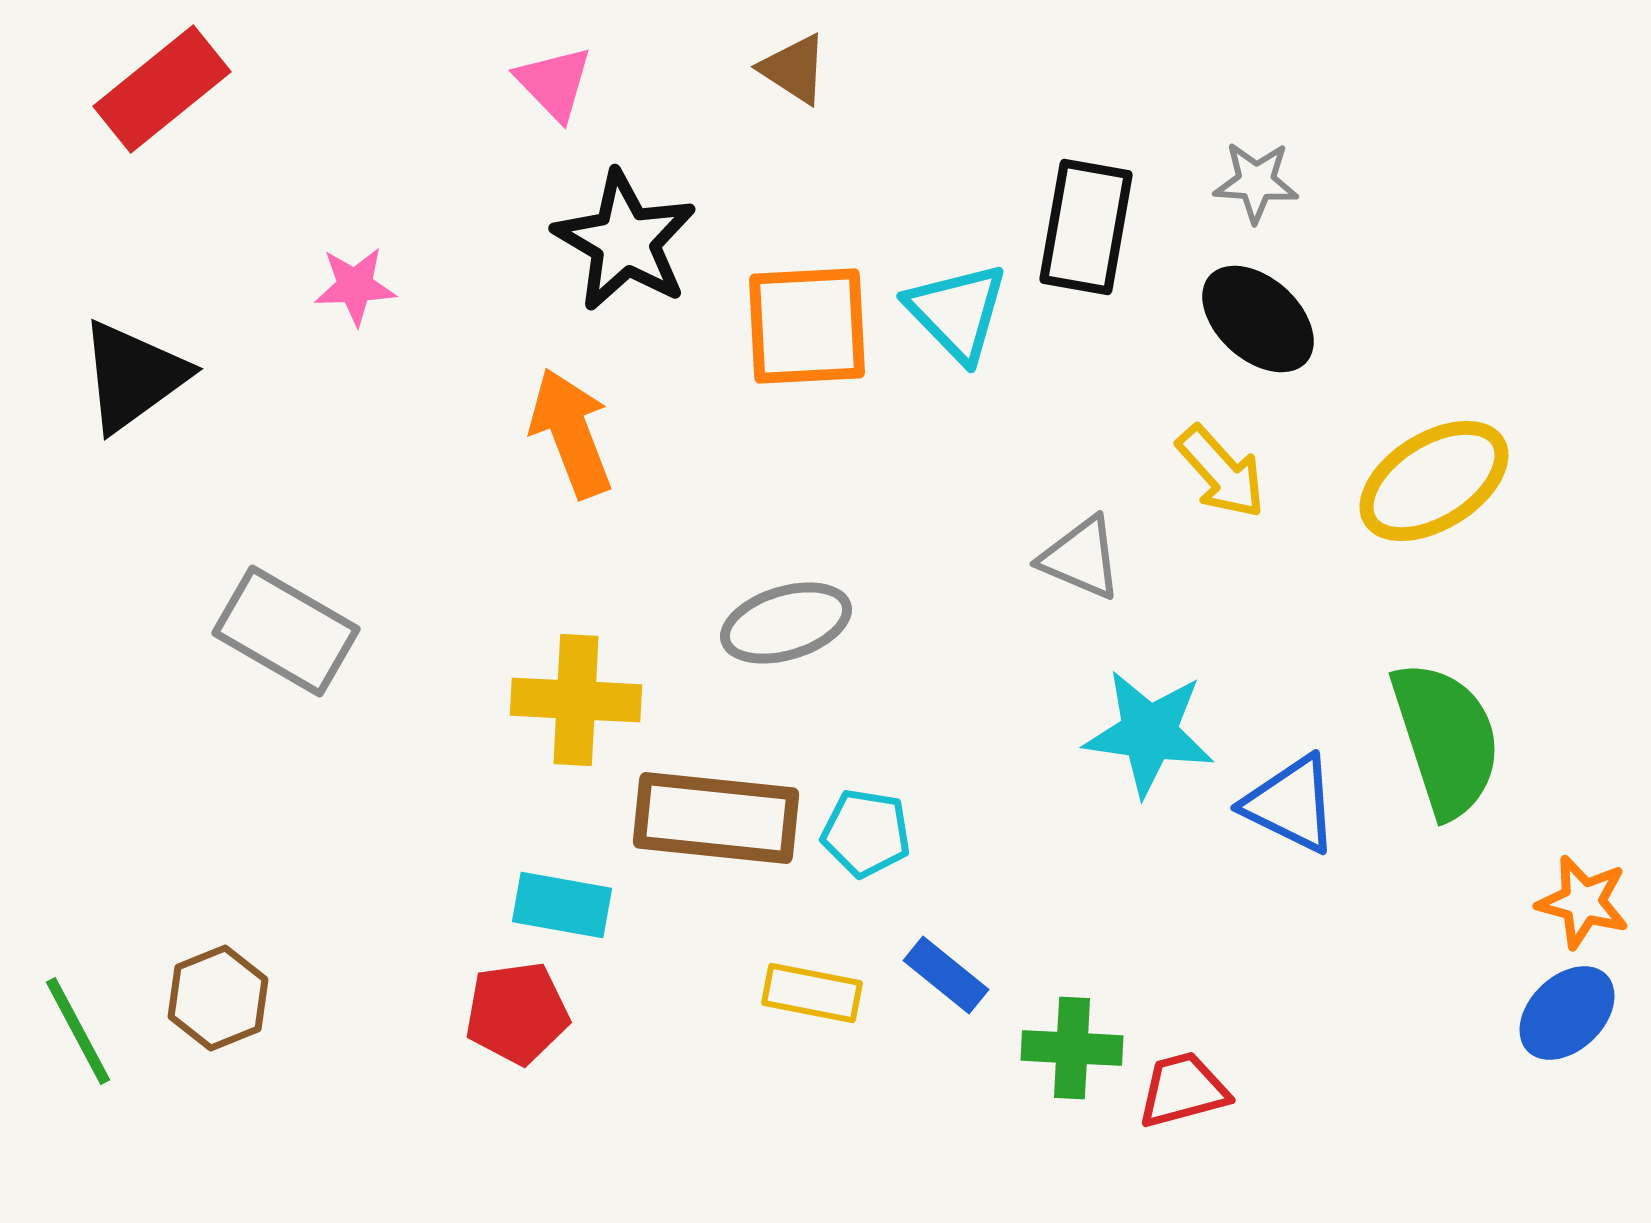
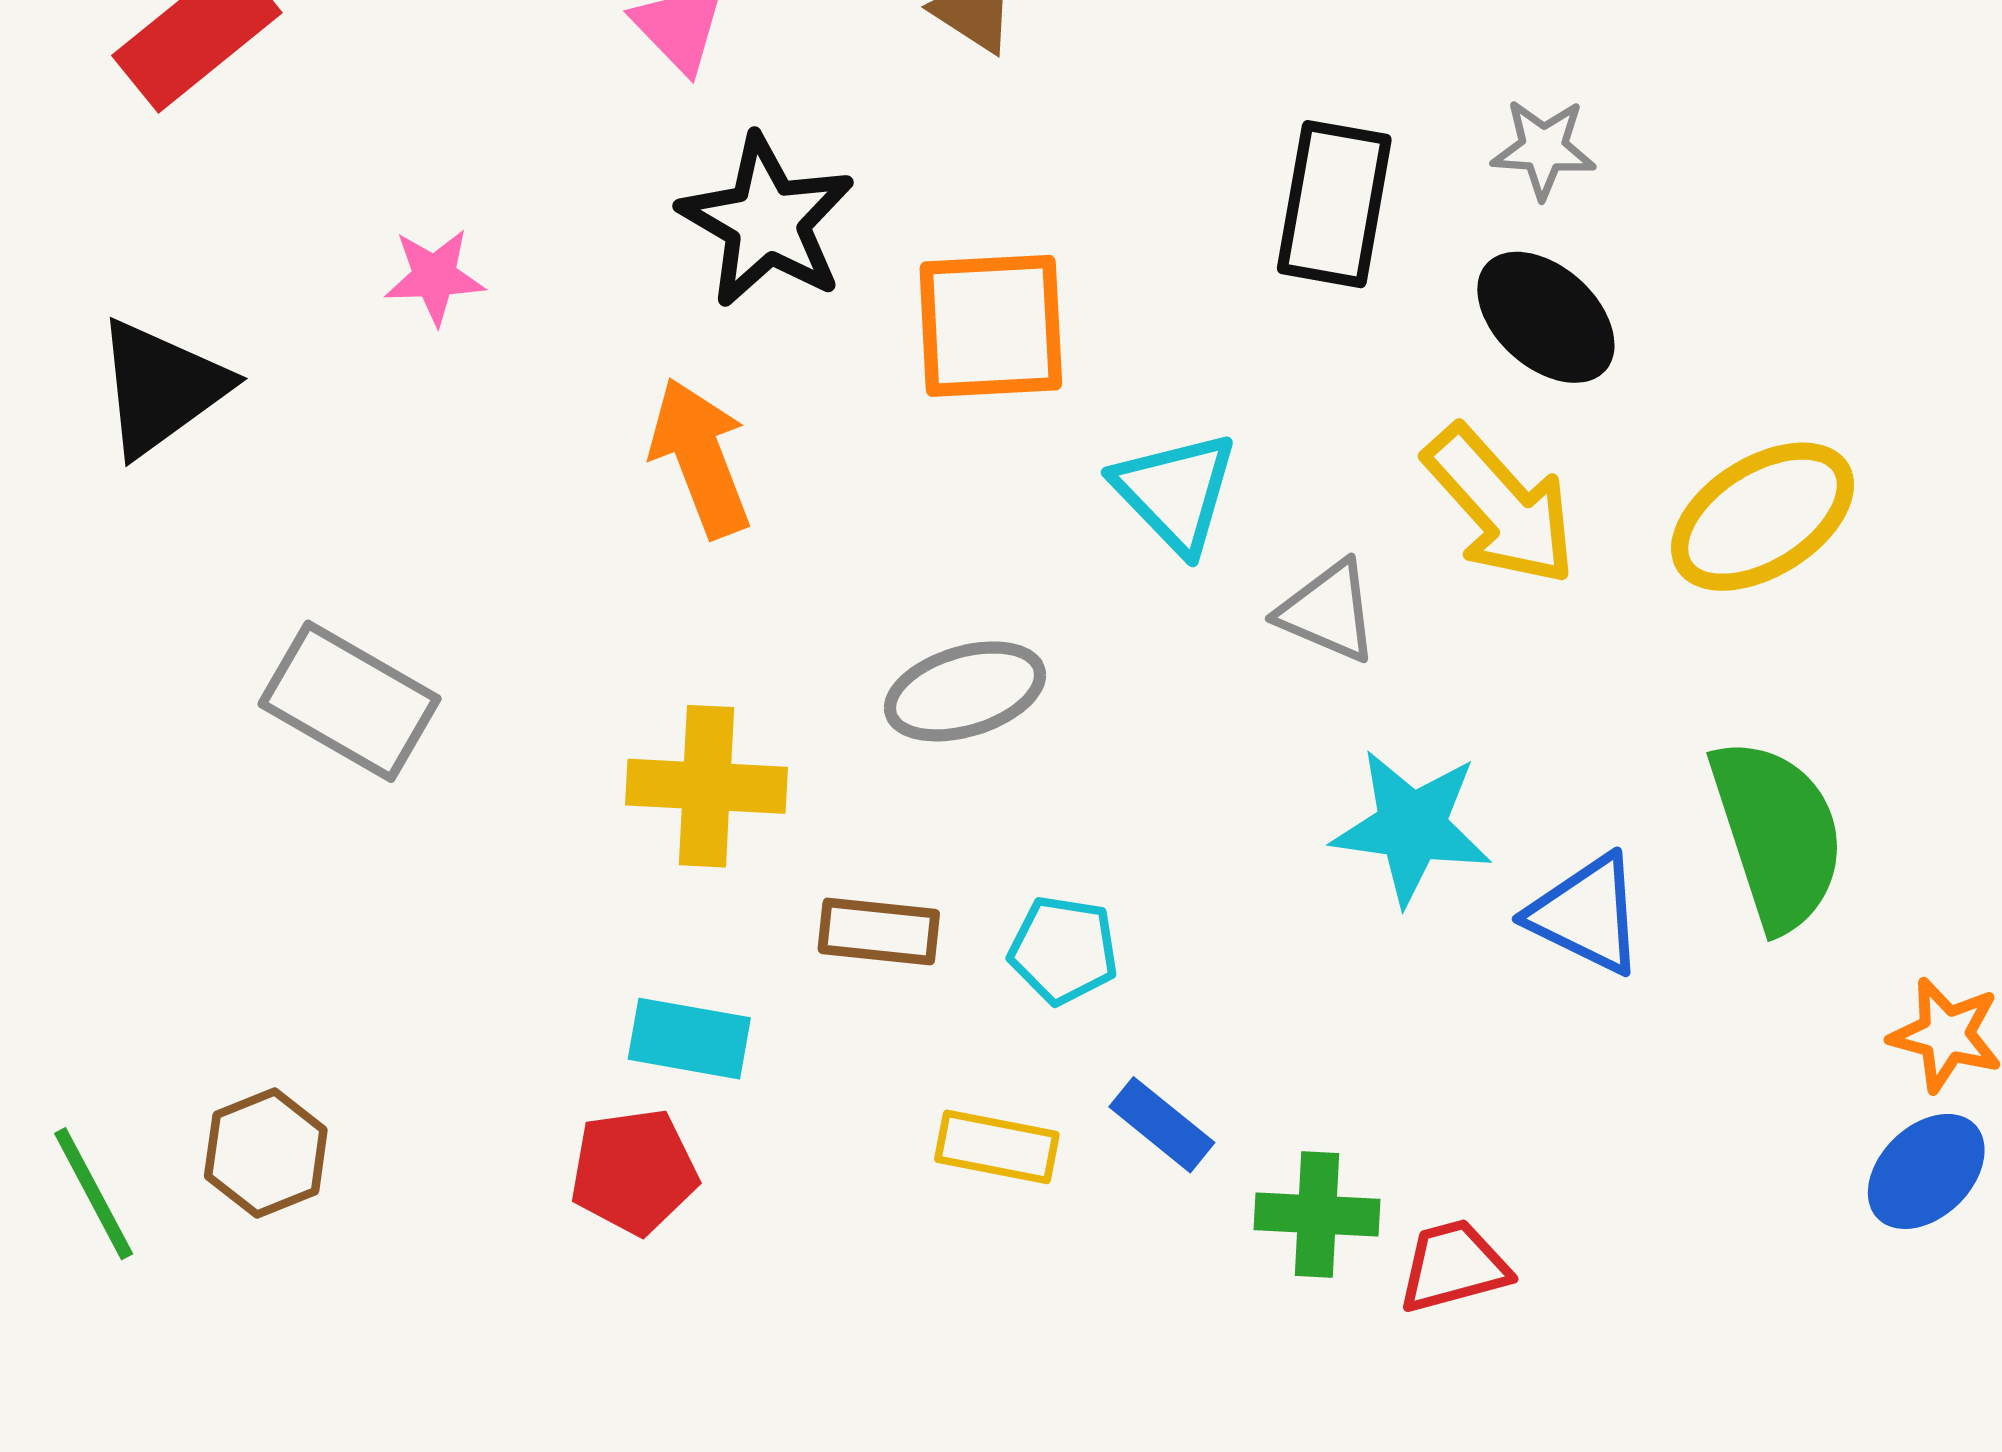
cyan triangle: (957, 312) -> (1175, 492), moved
yellow arrow: (1221, 472) -> (1500, 506), size x1.4
brown rectangle: (716, 818) -> (879, 931), size x0.6

